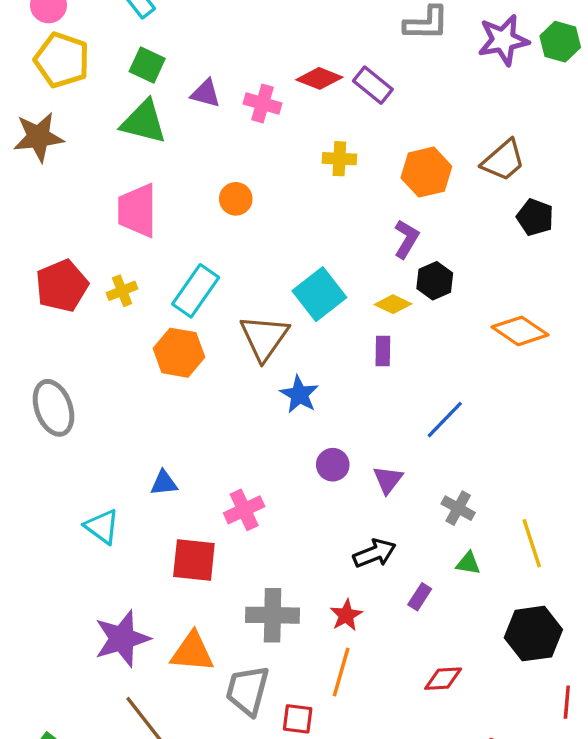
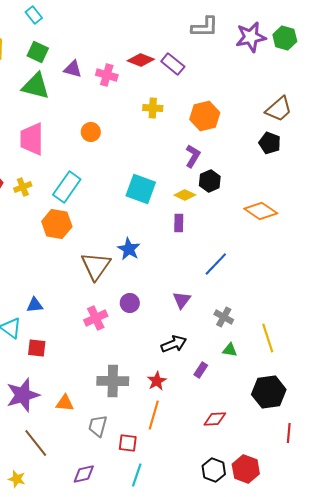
brown trapezoid: (503, 160) -> (279, 109), moved
cyan square: (319, 294) -> (141, 189), turned -32
brown triangle: (264, 338) -> (96, 266), moved
purple circle: (333, 465) -> (130, 303), moved
blue triangle: (164, 483) -> (35, 305), moved
red square: (194, 560) -> (37, 348), moved, size x0.7
orange triangle: (192, 652) -> (65, 403), size x0.7
gray trapezoid: (247, 690) -> (98, 426), size x0.7

